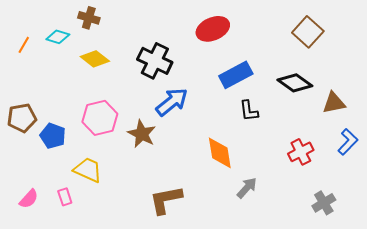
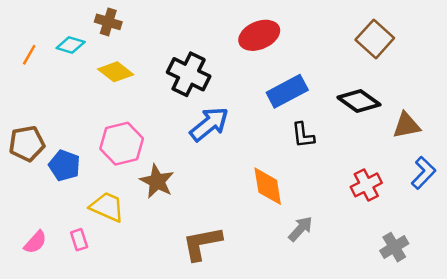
brown star: (142, 134) -> (157, 181), moved

